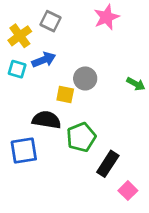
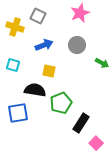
yellow cross: (20, 36) -> (15, 27), turned -36
blue arrow: (44, 60) -> (44, 45), moved
cyan square: (17, 69) -> (13, 65), moved
gray circle: (85, 78) -> (77, 45), moved

